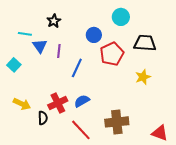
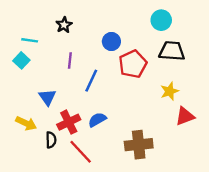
cyan circle: (121, 17) -> (161, 20), moved
blue triangle: (40, 46) -> (47, 97), moved
cyan square: (14, 65) -> (21, 60), moved
red line: (81, 130) -> (81, 152), moved
red triangle: (160, 133) -> (185, 116), moved, turned -42

